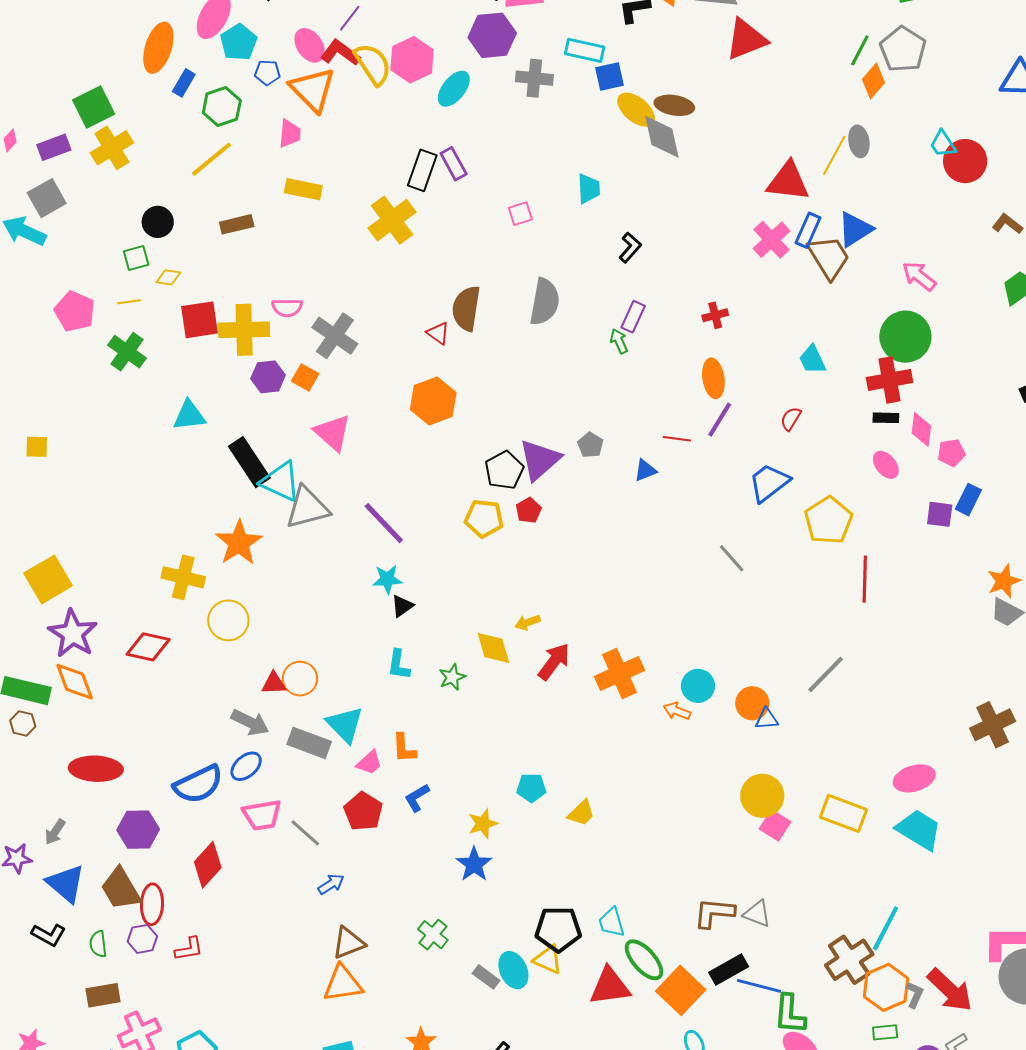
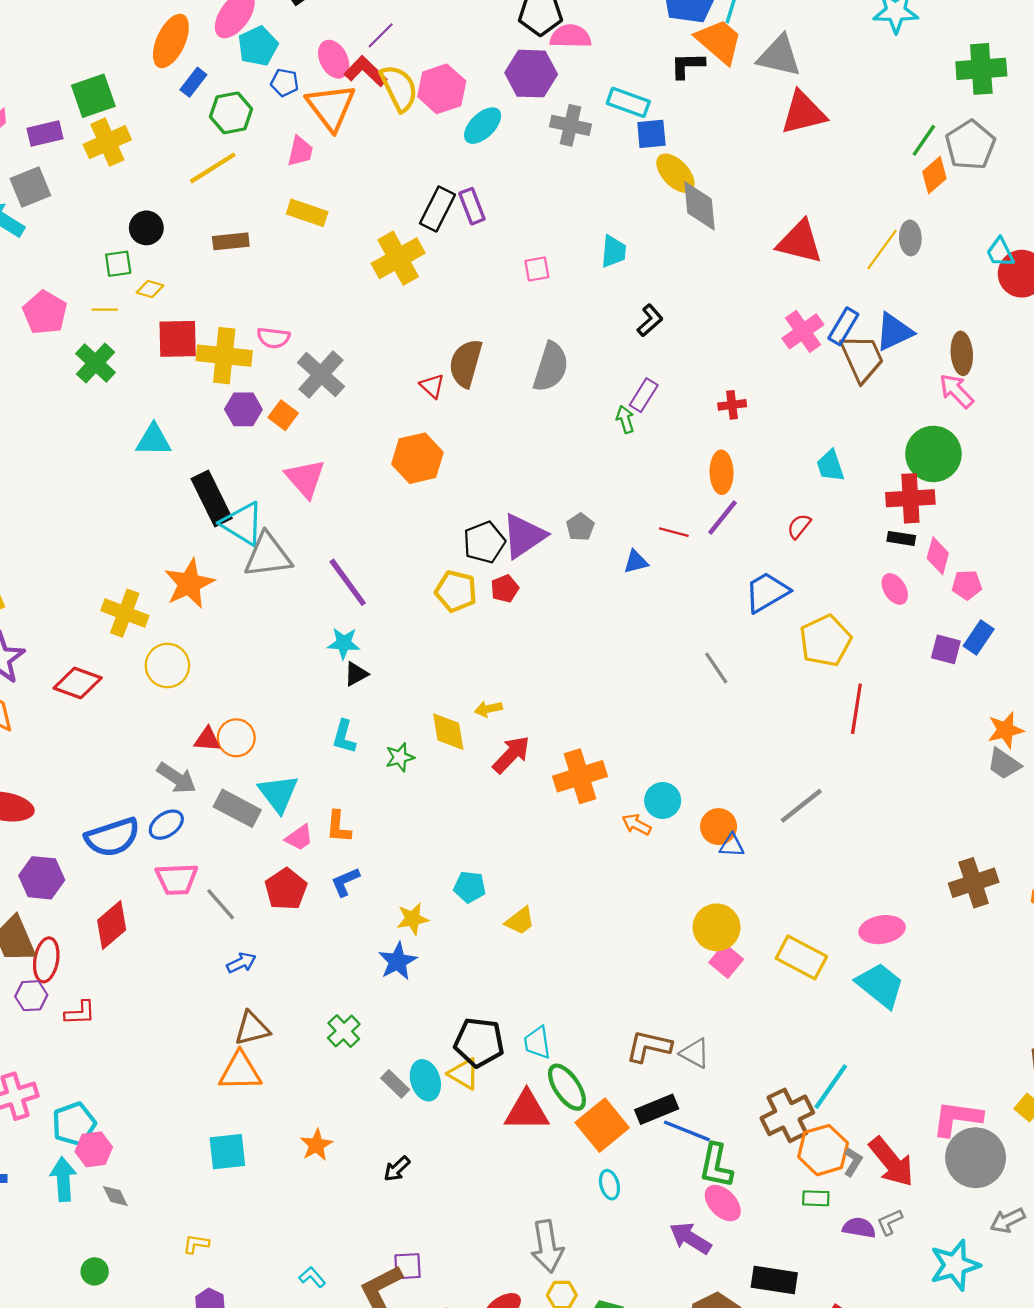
brown ellipse: (674, 105) -> (962, 353), moved, turned 69
red triangle: (788, 181) -> (800, 242), moved

